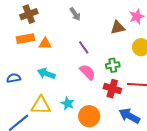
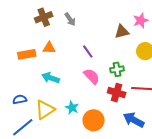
brown cross: (29, 14) -> (44, 17), moved
gray arrow: (75, 14) -> (70, 19), moved
orange rectangle: (25, 39) -> (27, 54), moved
blue semicircle: (14, 78) -> (20, 99), moved
yellow triangle: (41, 105) -> (45, 110), turned -35

